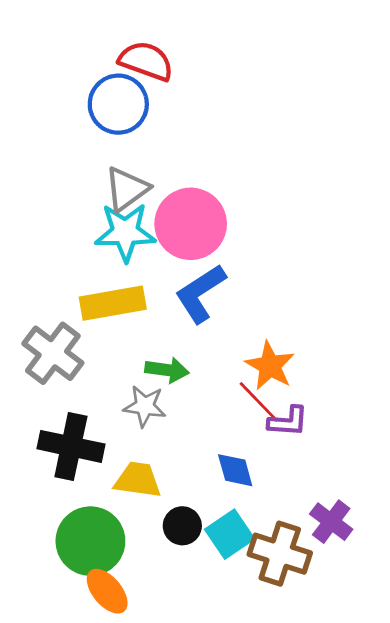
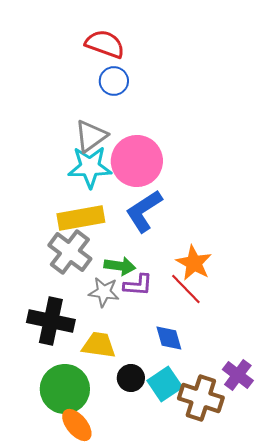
blue circle: (118, 104) -> (114, 81), moved, size x0.7
gray cross: (53, 353) -> (70, 252), moved
purple L-shape: (288, 421) -> (138, 285), moved

